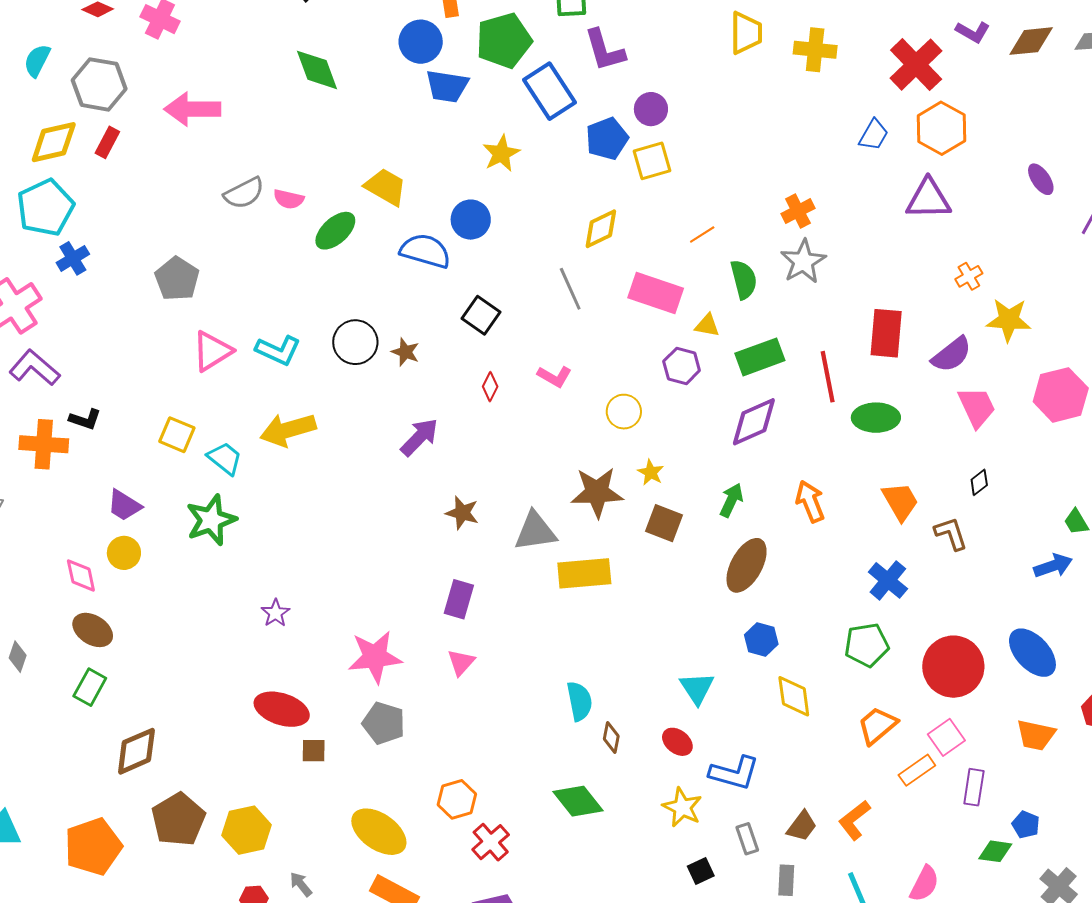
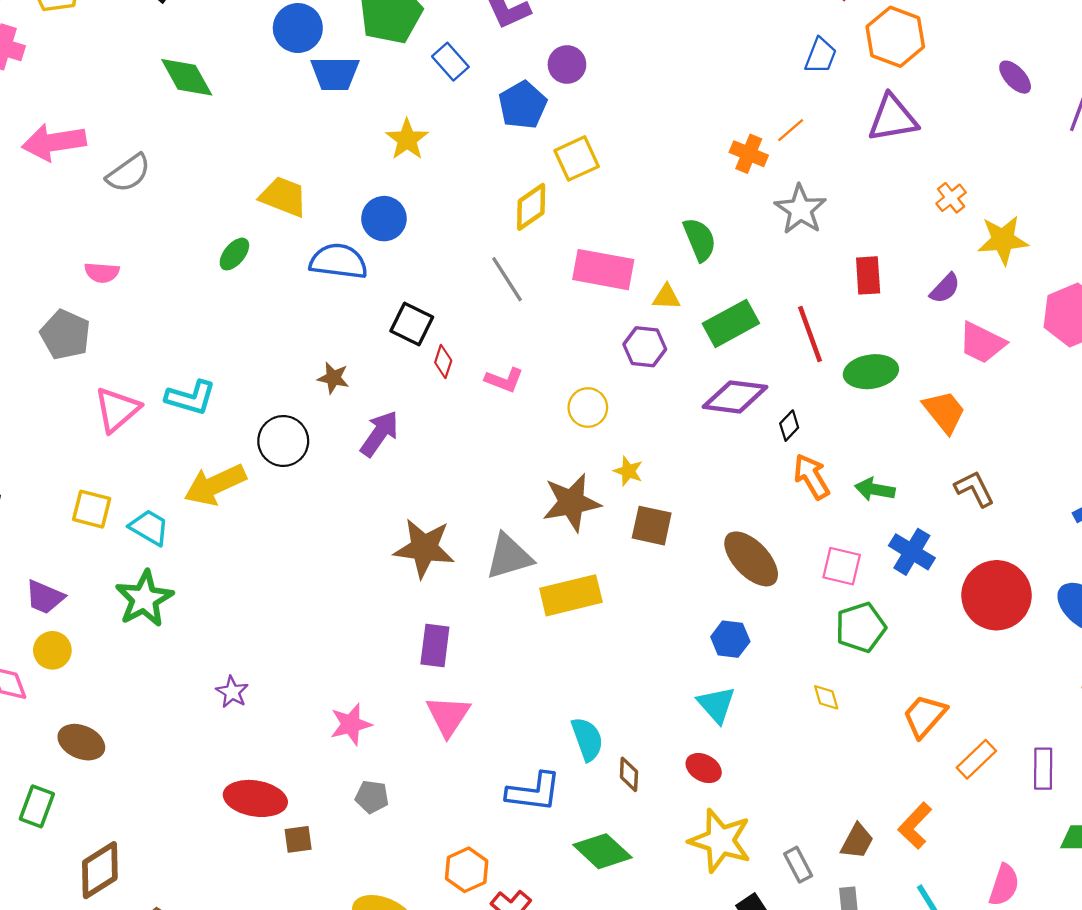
blue rectangle: (550, 91) -> (450, 62), size x0.6
yellow square: (652, 161) -> (577, 158), moved
gray semicircle: (244, 193) -> (128, 173), moved
pink semicircle: (289, 199) -> (102, 273), moved
orange cross: (798, 211) -> (749, 154), turned -32
green ellipse: (335, 231) -> (234, 254), size x0.7
orange line: (702, 235) -> (791, 130), moved
gray star: (803, 261) -> (800, 209), moved
red rectangle: (886, 333) -> (868, 275), size x0.7
black circle: (355, 342) -> (283, 441), moved
purple semicircle: (952, 355) -> (945, 288), size x0.7
red diamond: (490, 387) -> (443, 361), moved
pink trapezoid: (977, 407) -> (982, 343), turned 150
purple diamond: (754, 422) -> (735, 397), turned 40
purple arrow: (419, 437) -> (379, 434), moved
black diamond: (979, 482) -> (789, 426), moved
green arrow: (731, 500) -> (875, 489), moved, turned -96
orange trapezoid: (900, 501) -> (944, 412), moved
brown star: (462, 513) -> (424, 548), size x1.6
brown ellipse: (747, 565) -> (751, 559), turned -64
brown ellipse: (93, 630) -> (81, 742), moved
blue hexagon: (761, 640) -> (730, 639), moved
green pentagon: (867, 645) -> (861, 627), moved
pink star: (375, 657) -> (351, 724), size x0.7
pink triangle: (461, 662) -> (448, 716), size x1.4
red circle: (953, 667) -> (997, 595), moved
yellow diamond: (794, 696) -> (826, 697), size x0.6
gray pentagon: (384, 723) -> (372, 797), size x0.7
pink square: (946, 737) -> (842, 566), moved, turned -33
blue L-shape: (734, 773) -> (534, 792), moved
yellow star: (682, 807) -> (720, 841), size x1.4

